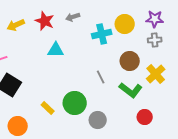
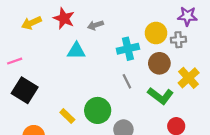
gray arrow: (73, 17) -> (95, 25), moved
yellow circle: (125, 24) -> (156, 33), moved
cyan cross: (102, 34) -> (128, 49), moved
gray cross: (155, 40) -> (178, 40), moved

